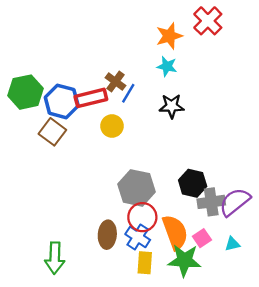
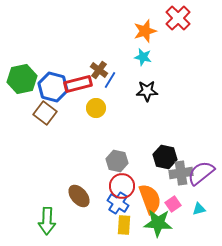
gray hexagon: (137, 188) -> (117, 161), size x0.7
brown ellipse: (107, 235) -> (79, 196), moved, turned -45

